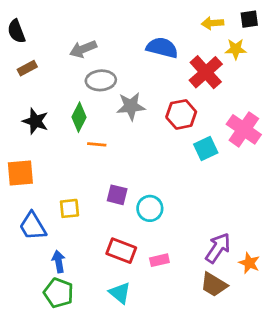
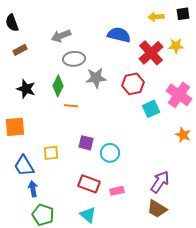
yellow star: (236, 49) -> (176, 46), moved
blue arrow: (59, 262) -> (33, 189), moved
orange star: (249, 263) -> (183, 135), moved

